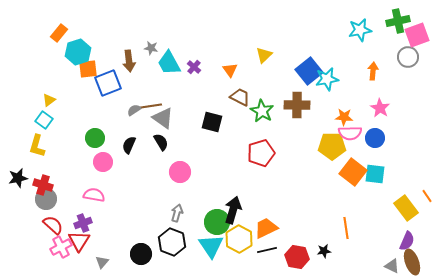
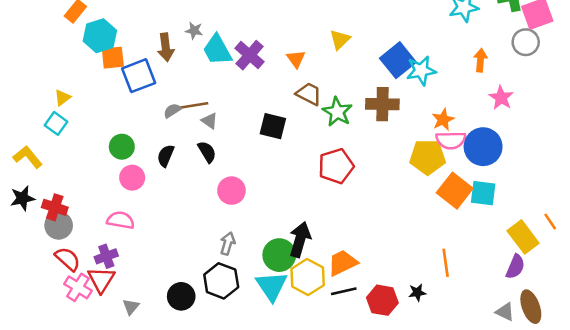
purple cross: (194, 67) -> (250, 55), size x1.6
pink star: (380, 108) -> (501, 98), moved
orange star: (344, 117) -> (443, 120), turned -30
gray triangle: (163, 118) -> (210, 121), size x0.6
blue circle: (375, 138) -> (483, 147), size x1.5
yellow L-shape: (37, 146) -> (28, 157), moved, turned 125
purple semicircle: (407, 241) -> (515, 267), moved
pink cross: (61, 247) -> (78, 287), turned -30

